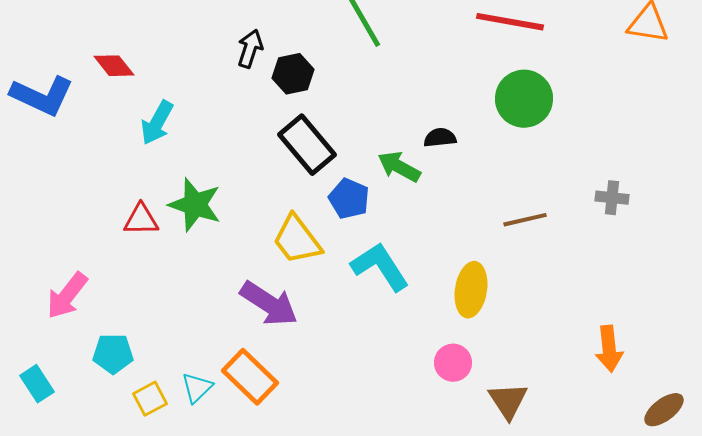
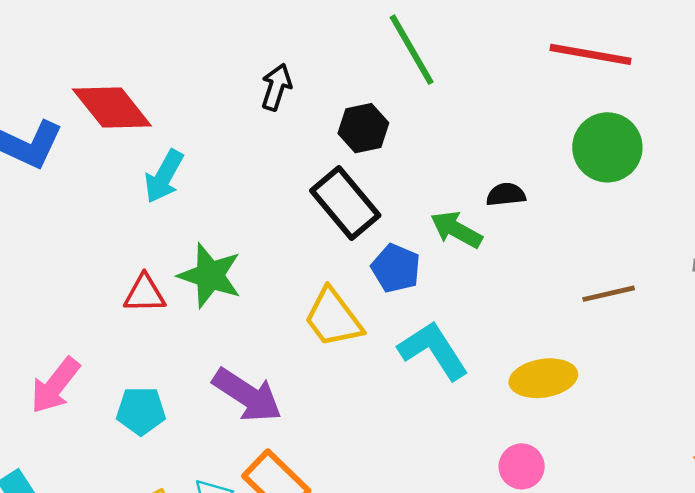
red diamond: (114, 66) -> (112, 108), size x1.6
black hexagon: (293, 74) -> (363, 128), moved
yellow ellipse: (471, 290) -> (543, 378), turned 72
purple arrow: (269, 304) -> (247, 395), moved
cyan pentagon: (113, 354) -> (141, 411), moved

